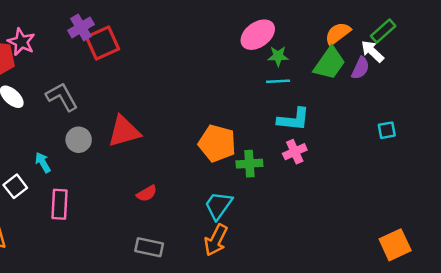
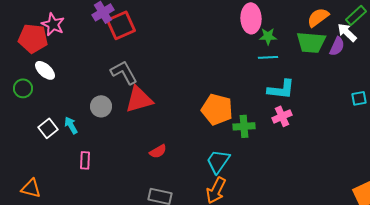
pink ellipse: (258, 35) -> (251, 18), turned -56
green trapezoid: (329, 63) -> (311, 42), turned 60
gray L-shape: (62, 97) -> (124, 72), moved
white square: (15, 186) -> (48, 128), moved
pink rectangle: (60, 204) -> (85, 160), size x0.7

